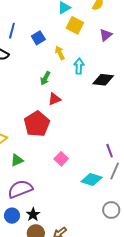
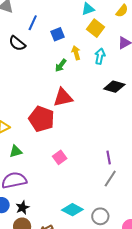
cyan arrow: (79, 66) -> (100, 56), moved
green arrow: (45, 78) -> (61, 65), moved
red triangle: (54, 99) -> (63, 97), size x1.5
red pentagon: (37, 124) -> (42, 119), turned -30
cyan diamond: (92, 180) -> (72, 210), moved

